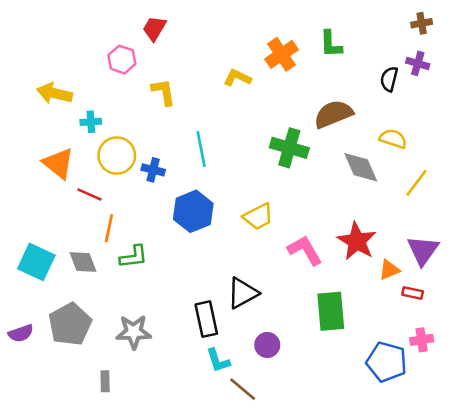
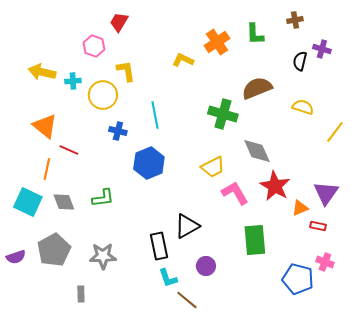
brown cross: (422, 23) -> (295, 20), moved
cyan cross: (91, 122) -> (73, 81), moved
yellow circle: (117, 156) -> (103, 95), moved
gray diamond: (361, 167) -> (257, 151), moved
yellow line: (416, 183) -> (335, 132), moved
yellow trapezoid: (258, 217) -> (213, 167), moved
orange line: (109, 228) -> (47, 169), moved
pink cross: (422, 340) -> (325, 262), turned 30

